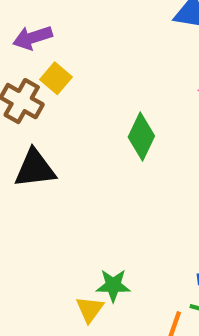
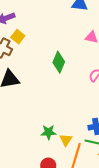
yellow triangle: (90, 309) -> (66, 140), moved

